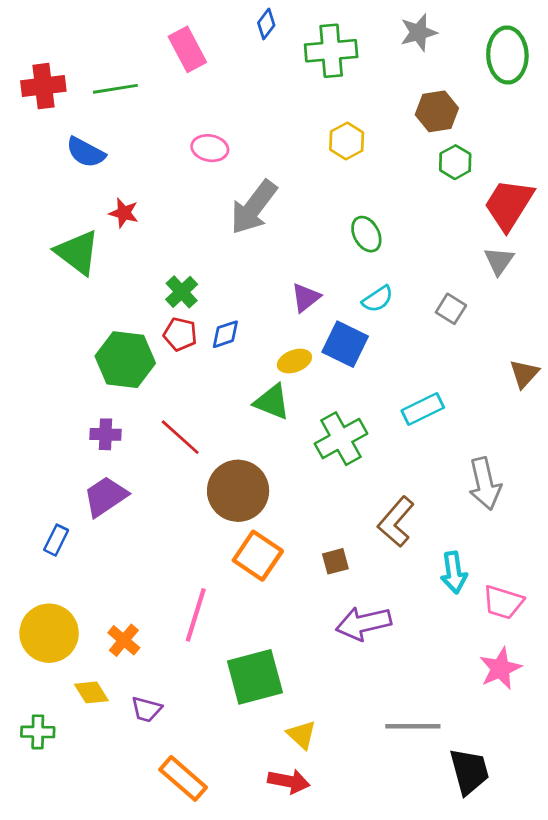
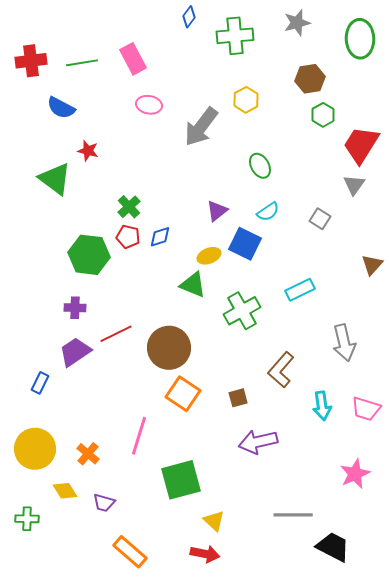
pink rectangle: (187, 49) -> (133, 59), moved
gray arrow: (254, 207) -> (201, 127), moved
red line: (180, 437) -> (116, 334), moved, turned -68
pink trapezoid: (503, 602) -> (366, 409), moved
black trapezoid: (469, 771) -> (333, 547), turned -48

